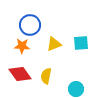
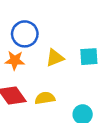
yellow semicircle: (46, 76) -> (45, 98), turned 70

